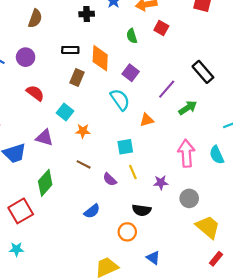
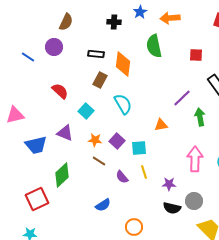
red square: (161, 28) -> (196, 55), moved, turned -32
green semicircle: (132, 36) -> (154, 46), size x1.6
purple circle: (26, 57) -> (54, 47), moved
purple square: (131, 73) -> (117, 141), moved
cyan semicircle: (120, 100) -> (123, 104), moved
green arrow: (188, 108) -> (200, 117), turned -72
orange star: (83, 131) -> (95, 140), moved
black semicircle: (142, 210) -> (172, 208), moved

